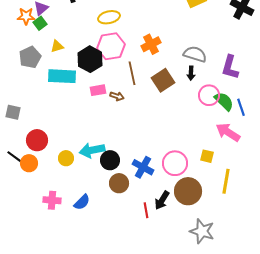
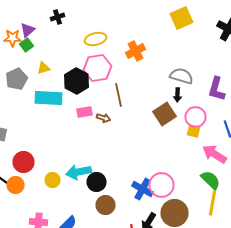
orange cross: (151, 44) -> (136, 51), moved
brown square: (163, 80) -> (164, 114), moved
green semicircle: (224, 101) -> (210, 180), moved
yellow square: (207, 156) -> (194, 131), moved
blue cross: (143, 167) -> (142, 189), moved

